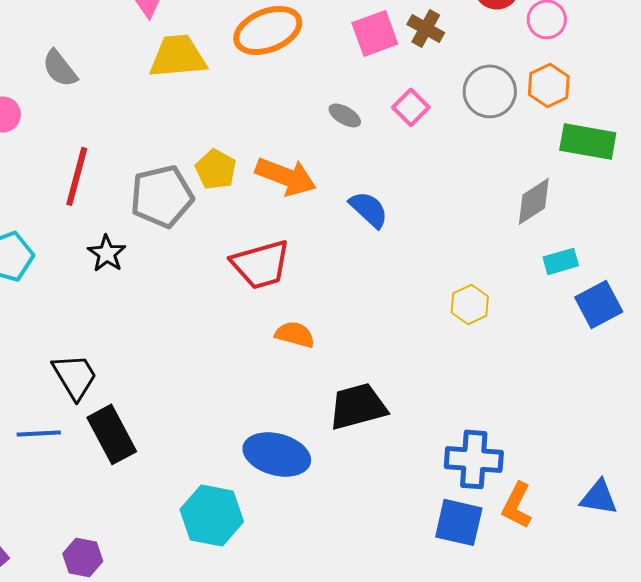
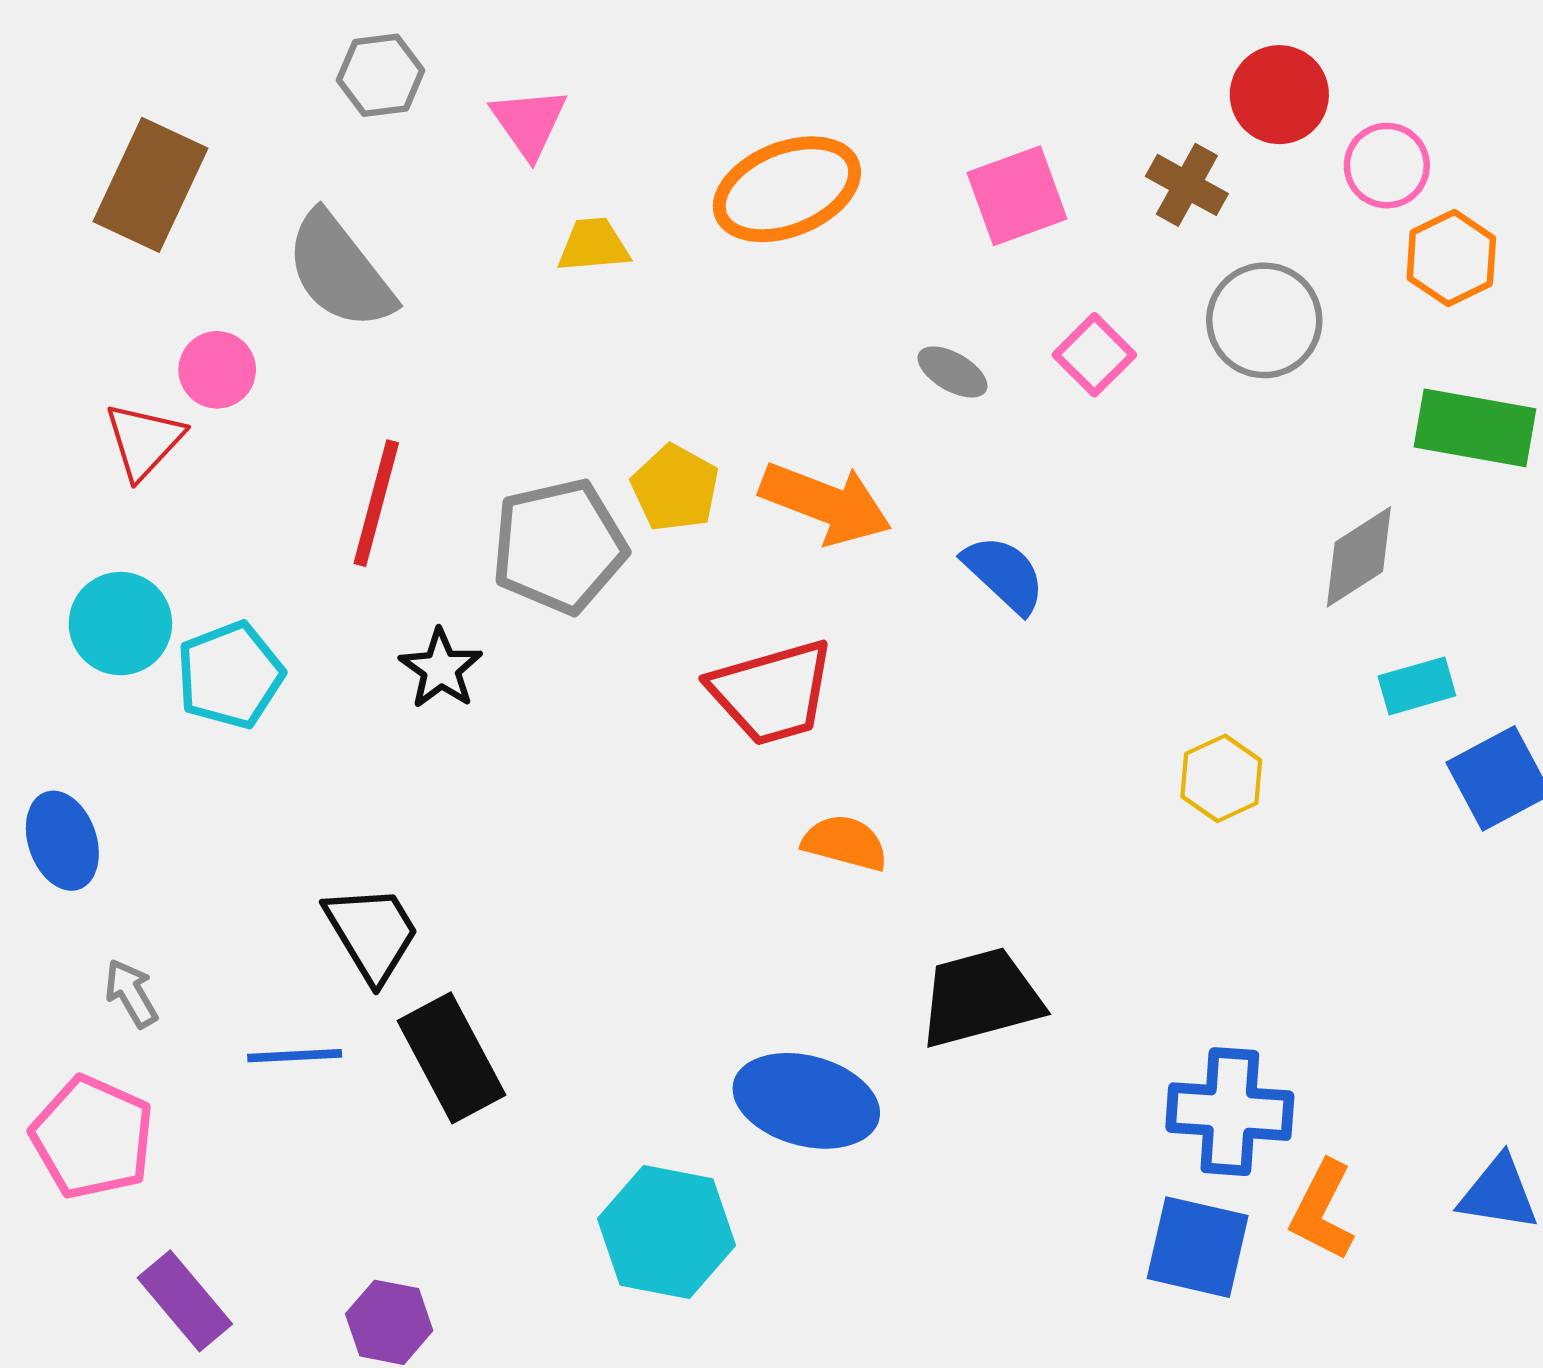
brown cross: (426, 28) -> (1187, 185), moved
yellow trapezoid: (178, 56) -> (593, 245), size x0.6
gray semicircle: (60, 68) -> (340, 271), size x1.5
orange hexagon: (549, 85) -> (1451, 258), moved

